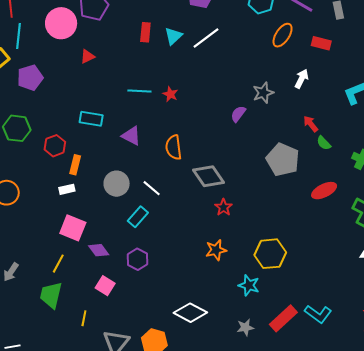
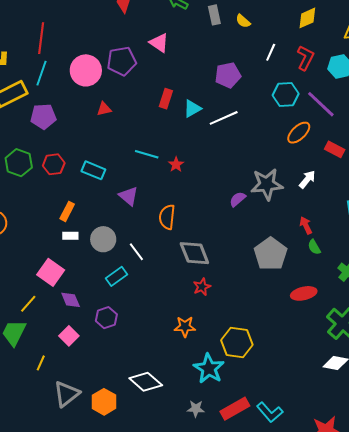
gray star: (263, 93) -> (267, 184), size x1.5
red hexagon: (55, 146) -> (54, 164), moved
white rectangle: (67, 189) -> (70, 236), moved
cyan star: (249, 285) -> (209, 369), size x1.4

